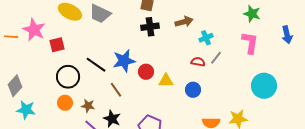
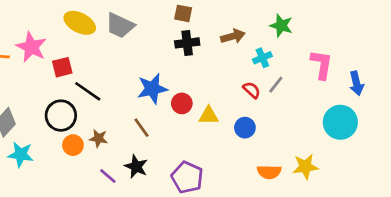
green star: (252, 14) -> (281, 26), moved
blue arrow: (287, 35) -> (356, 83), moved
red semicircle: (198, 62) -> (252, 90), turned 32
black line: (96, 65) -> (88, 91), moved
black circle: (68, 77) -> (61, 116), moved
brown star: (88, 106) -> (99, 138), moved

